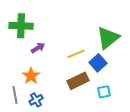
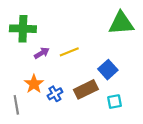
green triangle: (108, 38) -> (121, 23), moved, turned 35
yellow line: (76, 54) -> (69, 52), moved
blue cross: (36, 100) -> (55, 94), moved

